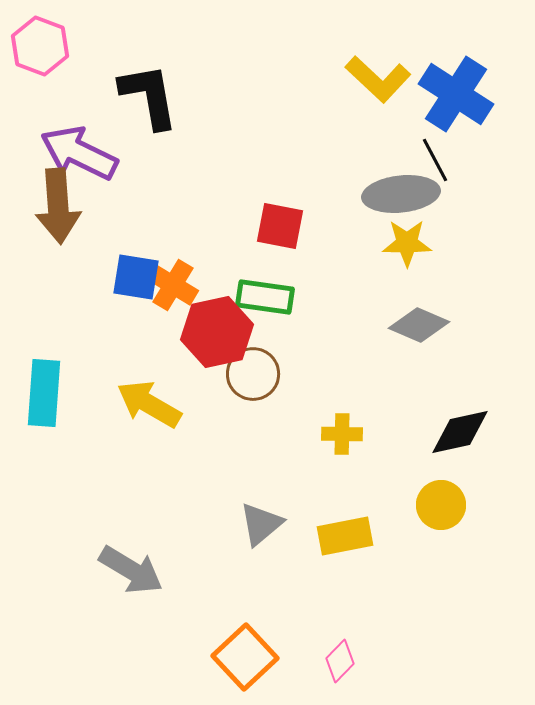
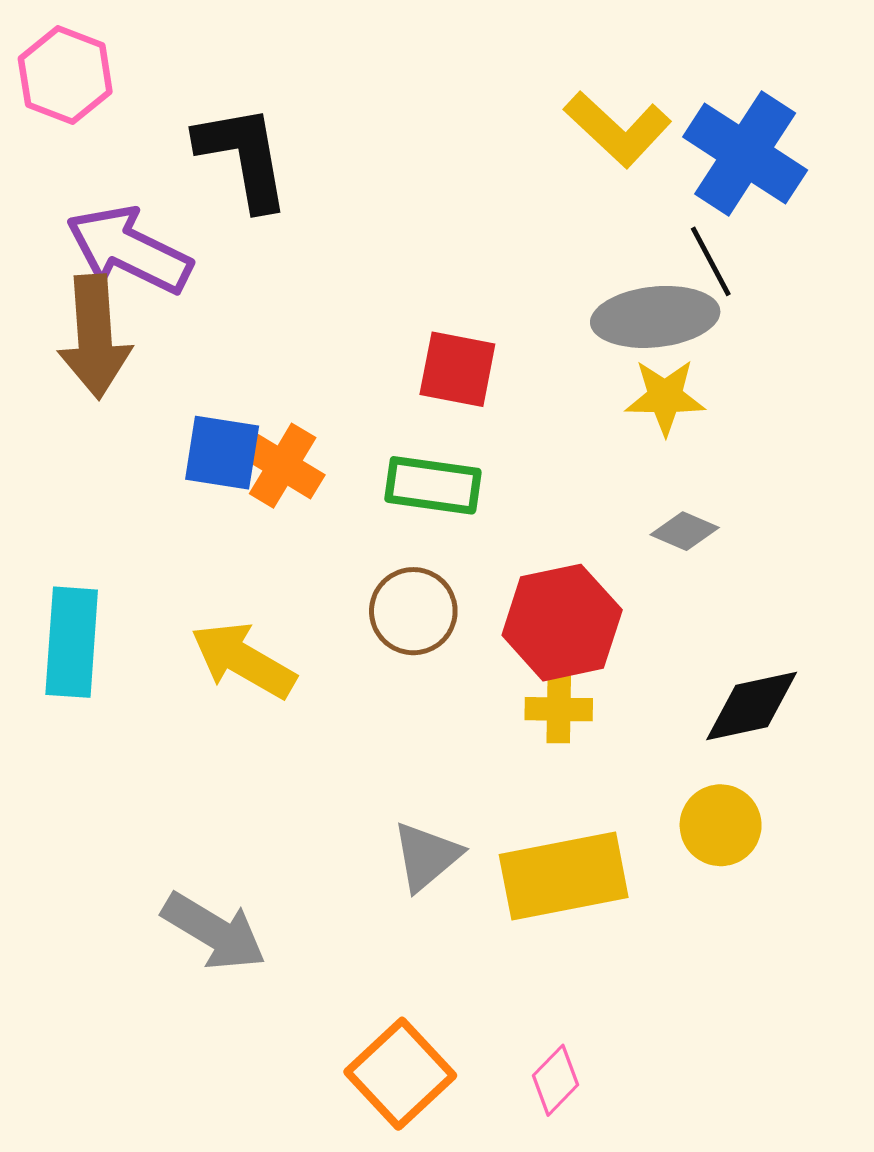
gray diamond: (419, 325) -> (685, 531), size x0.7
red hexagon: (217, 332) -> (562, 623), moved
yellow rectangle: (345, 536) -> (564, 876), size x1.4

